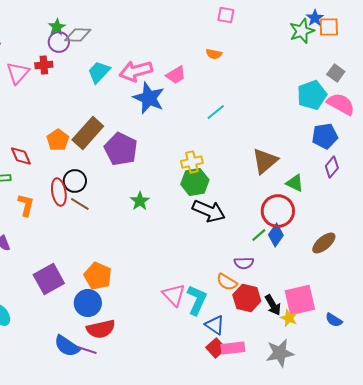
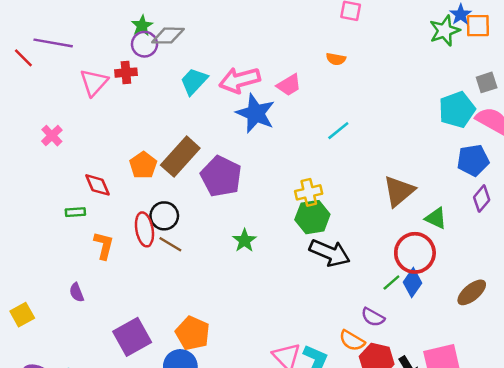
gray square: (336, 73) -> (487, 82), turned 36
purple semicircle: (244, 263) -> (373, 317), turned 30

